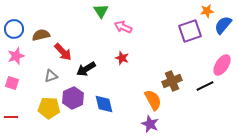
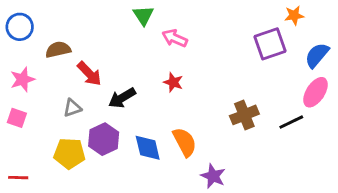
blue semicircle: (223, 25) -> (317, 55), moved
blue circle: (14, 29) -> (20, 27), moved
orange semicircle: (153, 100) -> (185, 142), moved
red line: (11, 117) -> (18, 178), moved

